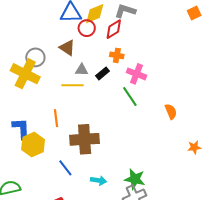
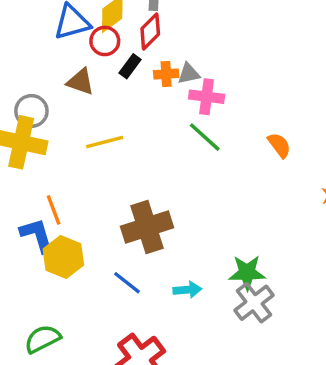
gray triangle: (82, 70) -> (189, 74), moved
black rectangle: (102, 73) -> (130, 66), moved
orange line: (56, 118) -> (54, 210), moved

